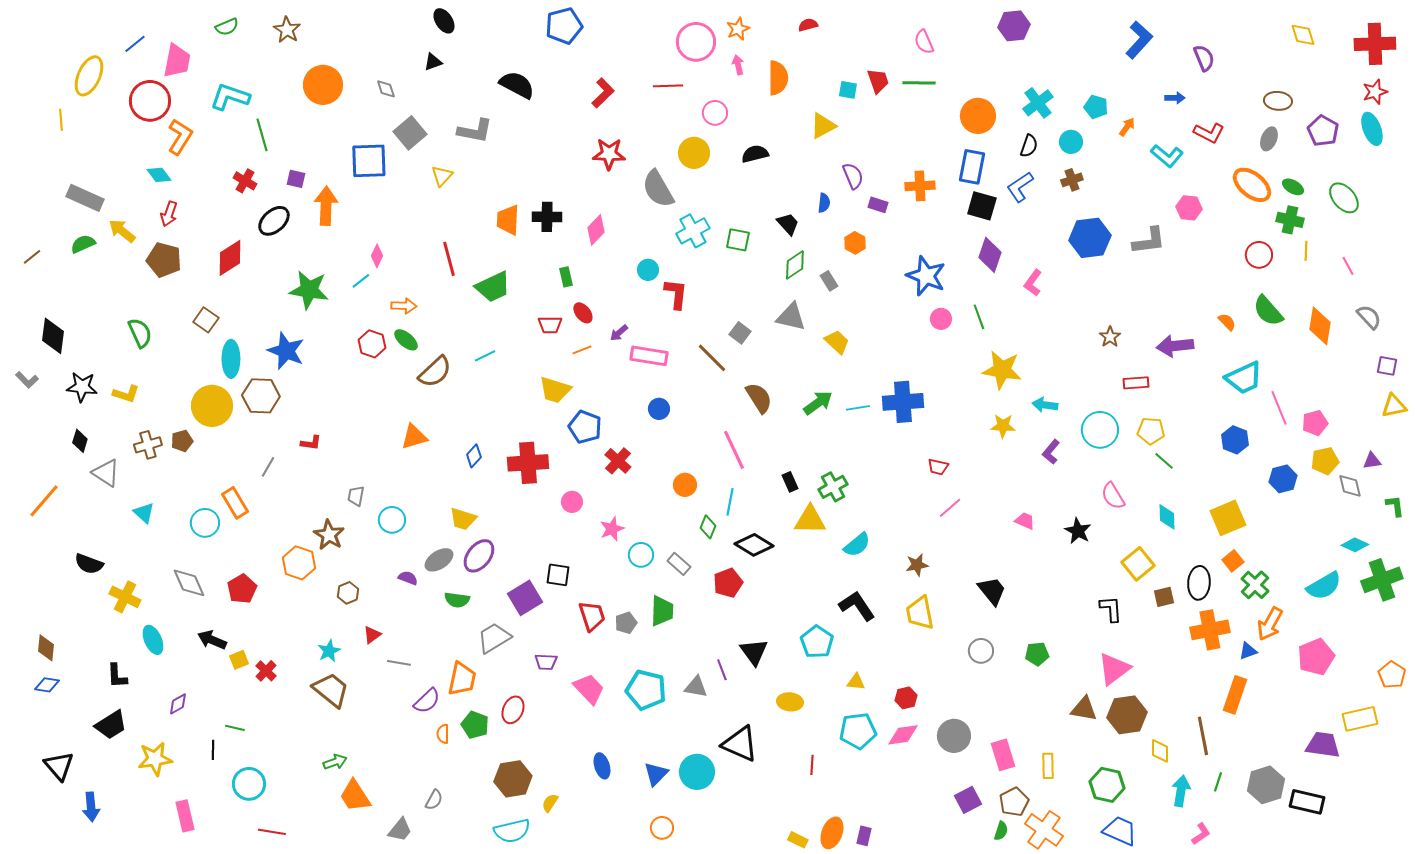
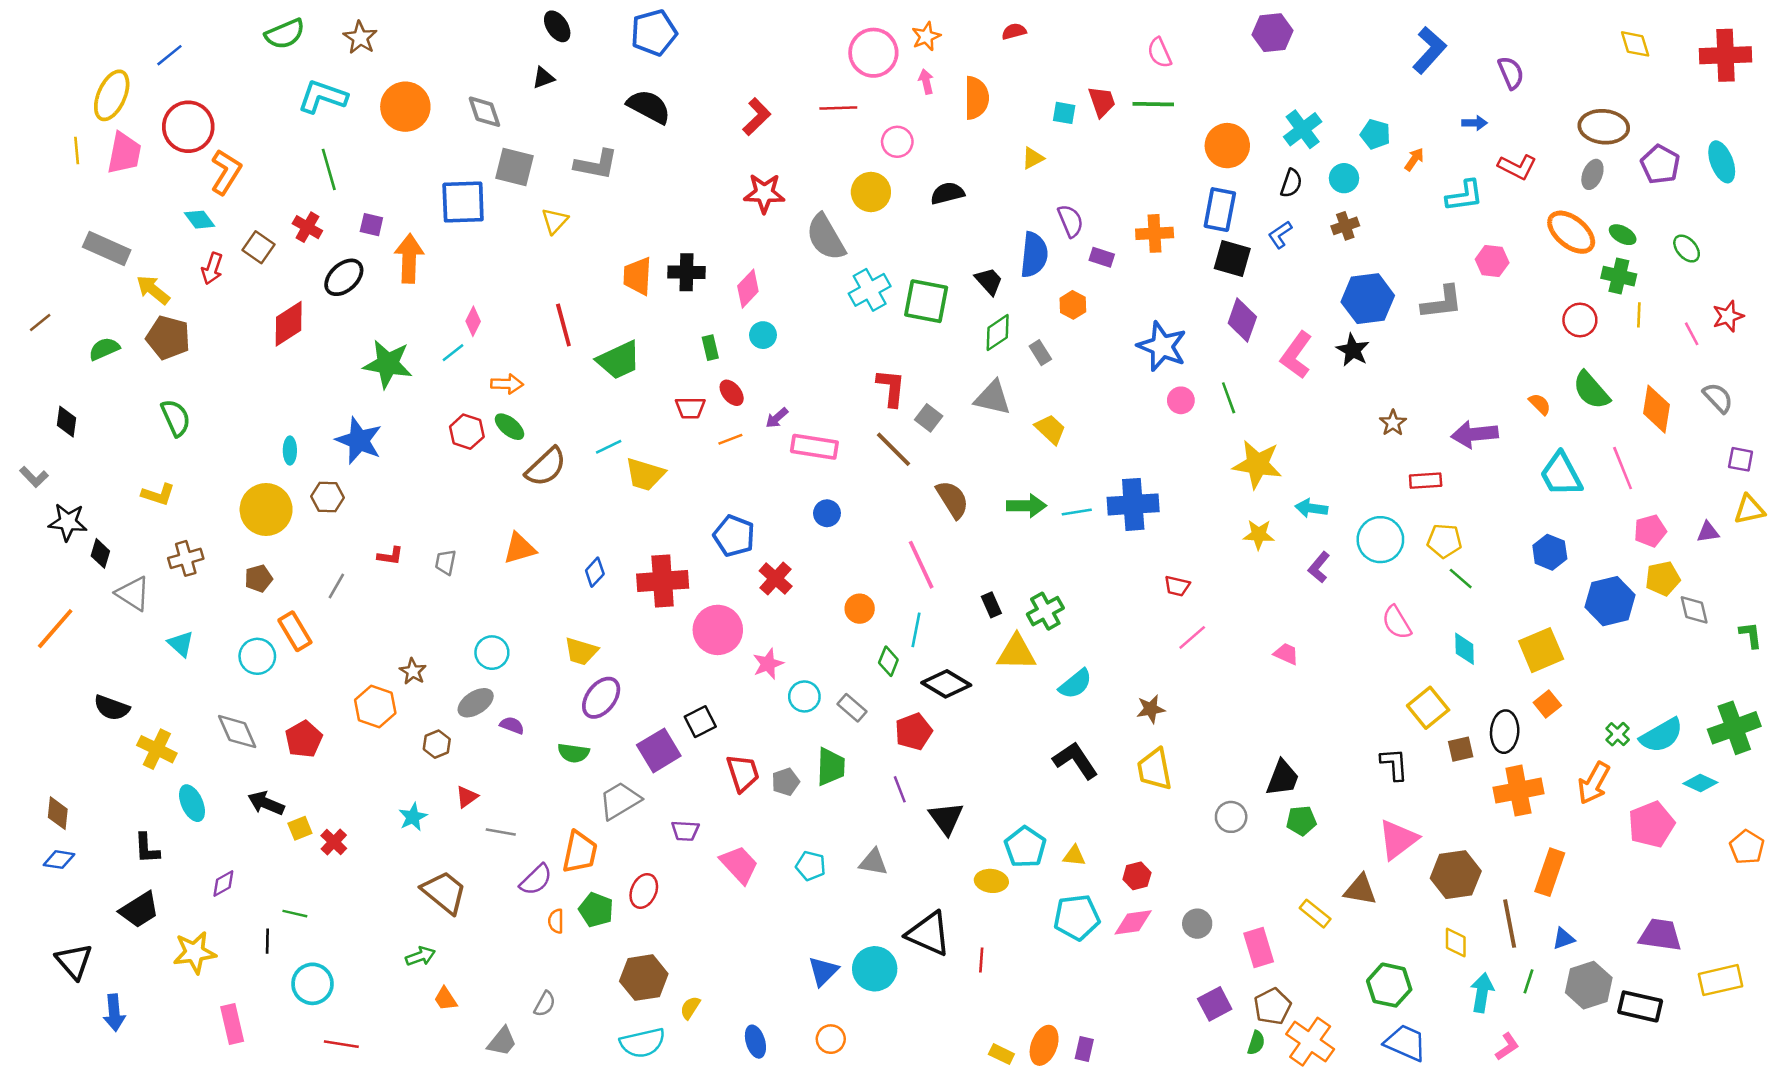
blue pentagon: (564, 26) -> (654, 33), moved
green semicircle: (227, 27) -> (285, 34), size x1.4
pink trapezoid: (177, 61) -> (124, 153), moved
gray diamond: (386, 89) -> (484, 112), size x1.4
red star: (1375, 92) -> (1728, 316), moved
cyan L-shape: (230, 97) -> (323, 97), moved
brown ellipse: (1278, 101) -> (1604, 127), size x1.4
yellow triangle: (823, 126) -> (1033, 158), size x0.7
gray square: (410, 133) -> (515, 167), turned -36
cyan L-shape: (1167, 156) -> (1464, 196), turned -48
blue L-shape: (1020, 187) -> (1280, 235), size x0.7
green ellipse: (1344, 198) -> (1687, 248), size x0.7
blue semicircle: (824, 203) -> (1034, 255), size x1.8
green square: (738, 240) -> (926, 301), size x1.5
green semicircle: (83, 244) -> (104, 349), moved
brown pentagon: (164, 260) -> (168, 338), moved
cyan circle: (648, 270) -> (763, 335), moved
pink L-shape: (1033, 283) -> (1296, 355), size x1.4
red L-shape: (676, 294) -> (891, 388), moved
brown square: (206, 320) -> (259, 247), moved
black diamond: (53, 336) -> (67, 422), size x0.7
cyan ellipse: (231, 359) -> (290, 451), size x0.6
cyan trapezoid: (1244, 378) -> (1561, 474), turned 87
black star: (82, 387) -> (68, 522), moved
yellow trapezoid: (555, 390) -> (645, 474), moved
brown hexagon: (261, 396) -> (328, 497), size x0.7
green arrow: (818, 403) -> (1027, 506), turned 36
pink line: (1279, 408) -> (1623, 468), moved
brown pentagon: (182, 441) -> (259, 579), moved
purple triangle: (1372, 461) -> (1708, 532), moved
blue hexagon: (1283, 479) -> (1610, 601), size x1.4
gray trapezoid: (356, 496) -> (445, 562), moved
pink circle: (572, 502) -> (718, 630), size x1.8
black star: (1078, 531) -> (1353, 350), moved
brown star: (329, 535) -> (413, 671), size x0.7
cyan diamond: (1355, 545) -> (1700, 783), moved
gray ellipse: (439, 560) -> (476, 703), moved
black square: (558, 575) -> (700, 722), turned -35
green cross: (1255, 585) -> (1618, 734), moved, size x0.7
black trapezoid: (992, 591) -> (1283, 778), moved, turned 60
cyan pentagon: (817, 642) -> (1025, 847), moved
blue triangle: (1248, 651) -> (1564, 939), moved
purple line: (722, 670) -> (900, 789), moved
brown trapezoid: (331, 690) -> (444, 892), moved
cyan pentagon: (646, 690) -> (811, 866), size x0.6
brown hexagon: (1127, 715) -> (1456, 875), moved
yellow rectangle: (1360, 719) -> (1720, 980), moved
gray circle: (954, 736) -> (1197, 924), size x0.7
red line: (812, 765) -> (981, 960), moved
blue ellipse: (602, 766) -> (755, 1042), moved
yellow rectangle: (1048, 766) -> (1315, 914), moved, turned -50
orange trapezoid: (355, 796) -> (445, 999), size x0.6

